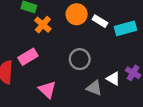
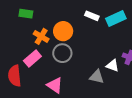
orange circle: (77, 14) -> (63, 31), moved
orange cross: (43, 25) -> (41, 36), moved
gray circle: (80, 59) -> (62, 53), moved

